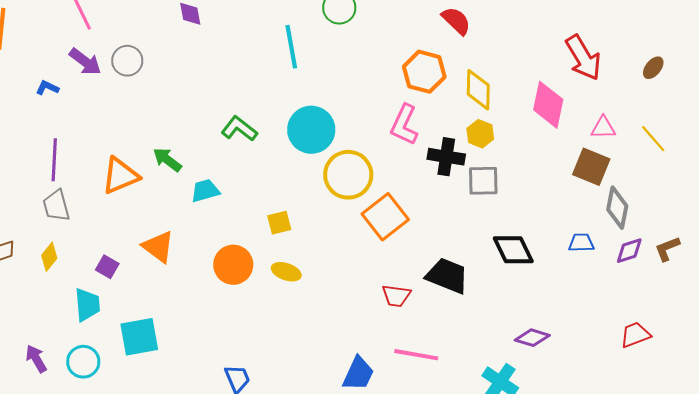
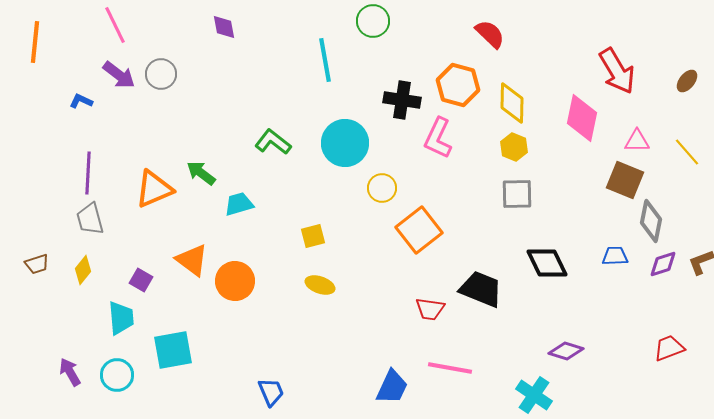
black cross: (446, 157) -> (402, 100), moved
yellow circle: (348, 175) -> (382, 188), size x0.6
orange circle: (233, 265) -> (235, 281), moved

